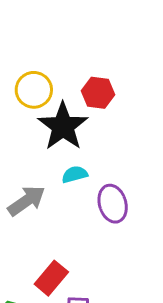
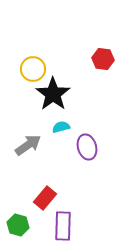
red hexagon: (98, 93) -> (103, 59), moved

